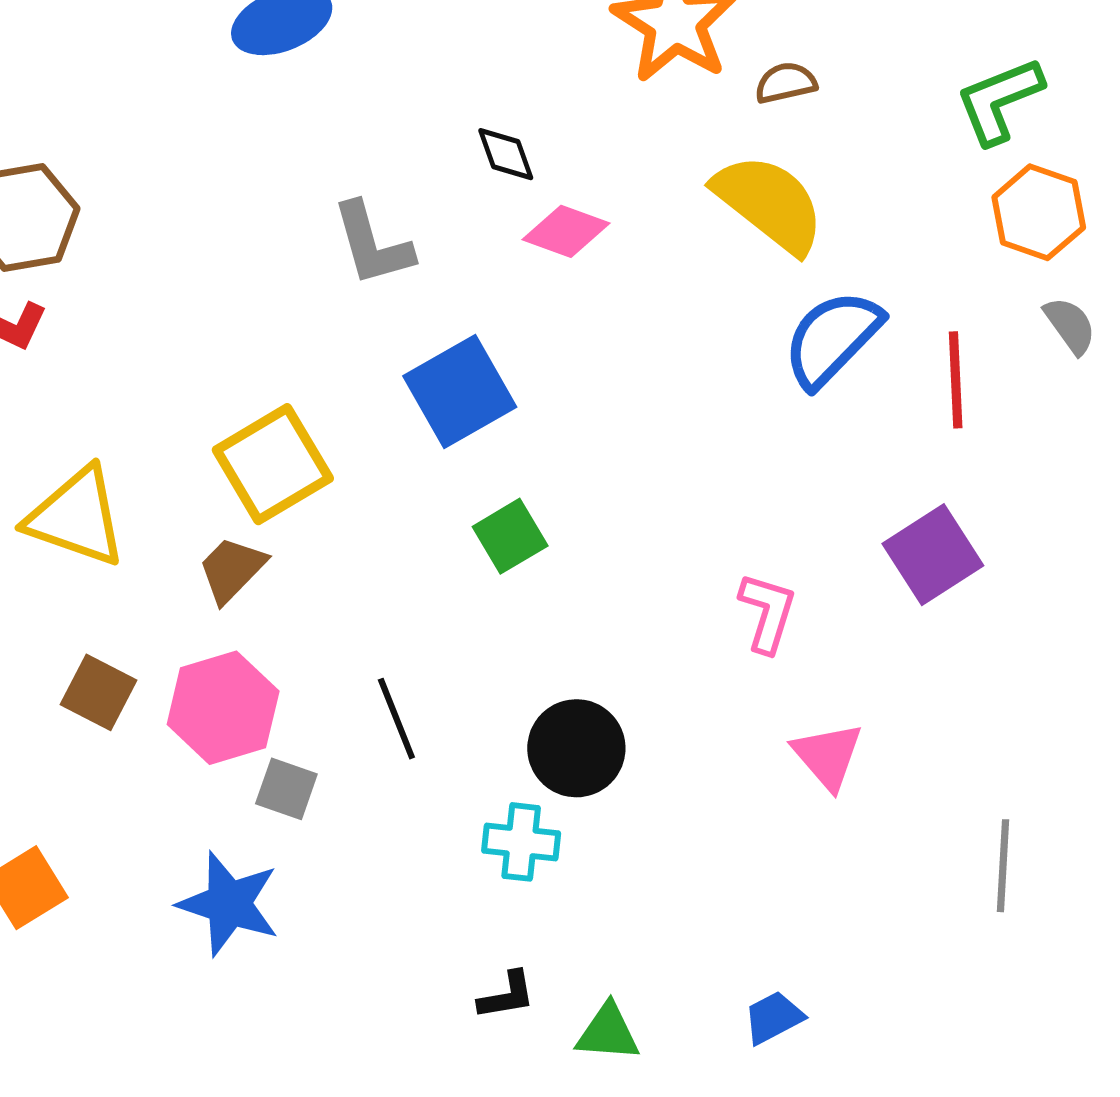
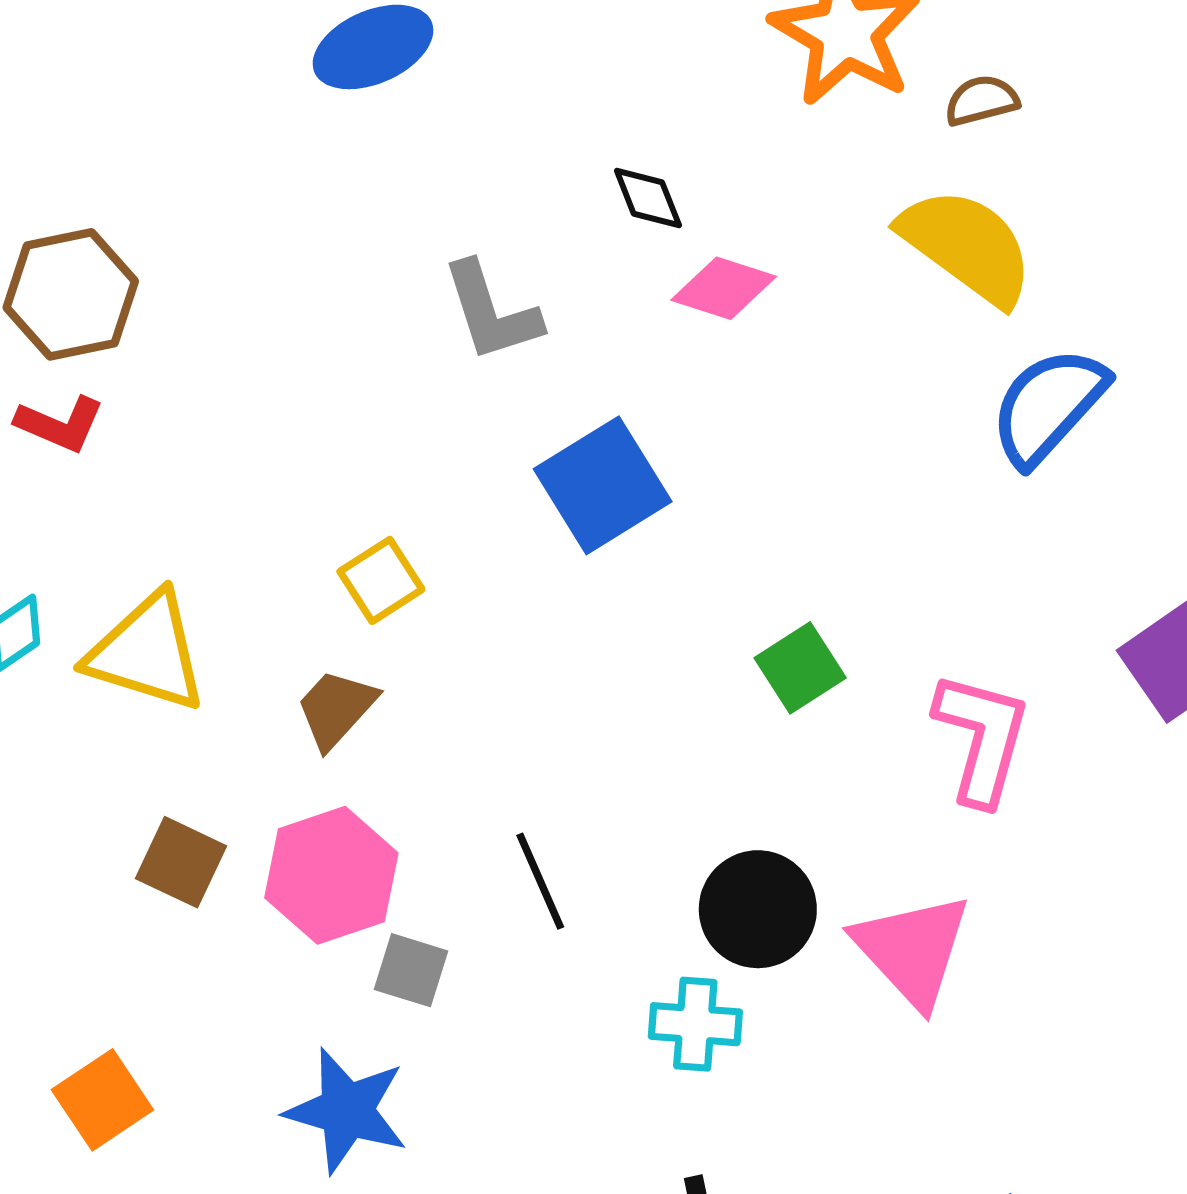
yellow square: (273, 464) -> (381, 580), size x0.6
green square: (510, 536) -> (800, 668), moved
pink L-shape: (767, 613) -> (982, 738), size x1.4
pink triangle: (828, 756) -> (912, 950), moved, size x1.4

